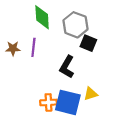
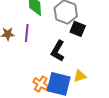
orange cross: (49, 102) -> (41, 84), turned 35

